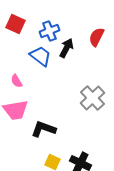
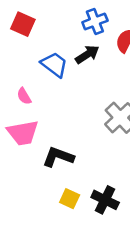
blue cross: (49, 31) -> (95, 21), moved
black arrow: (66, 48) -> (87, 54), turned 30

